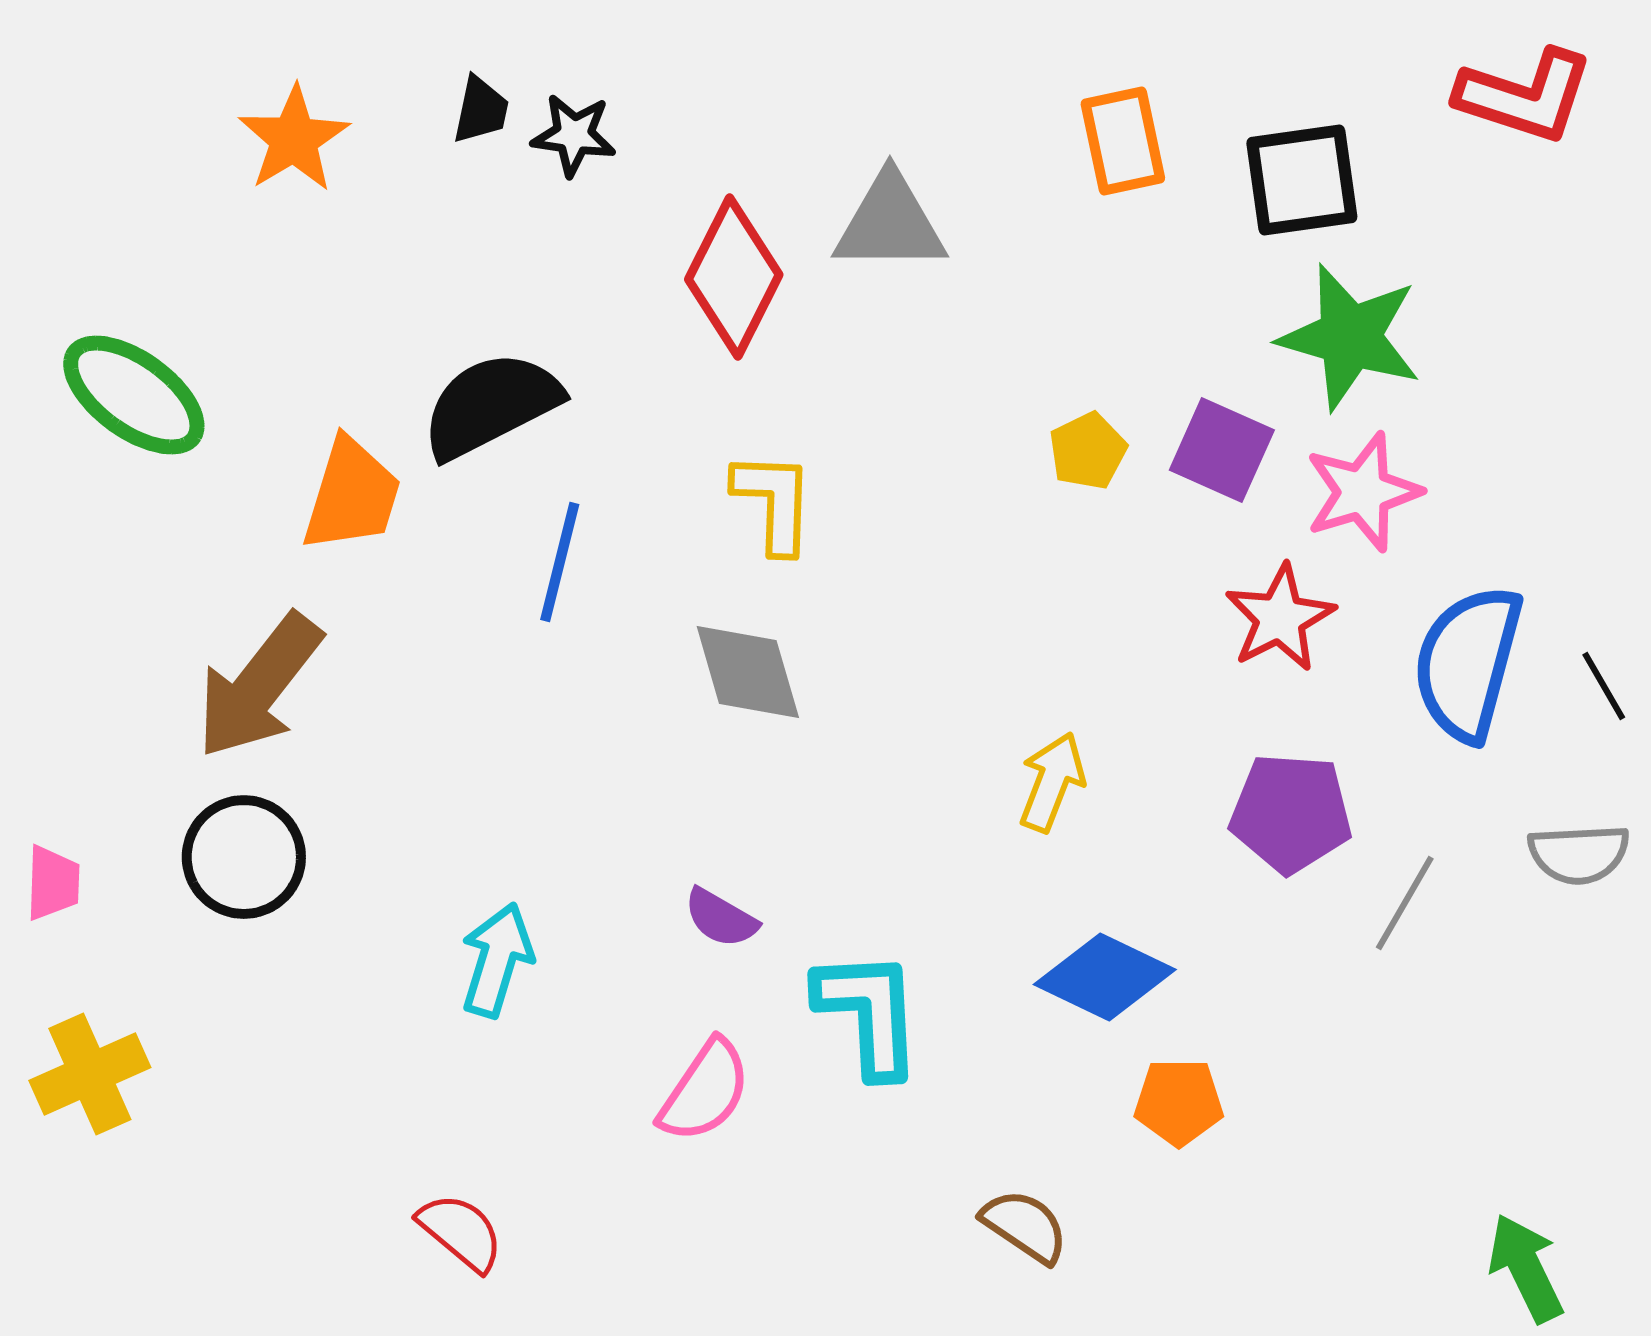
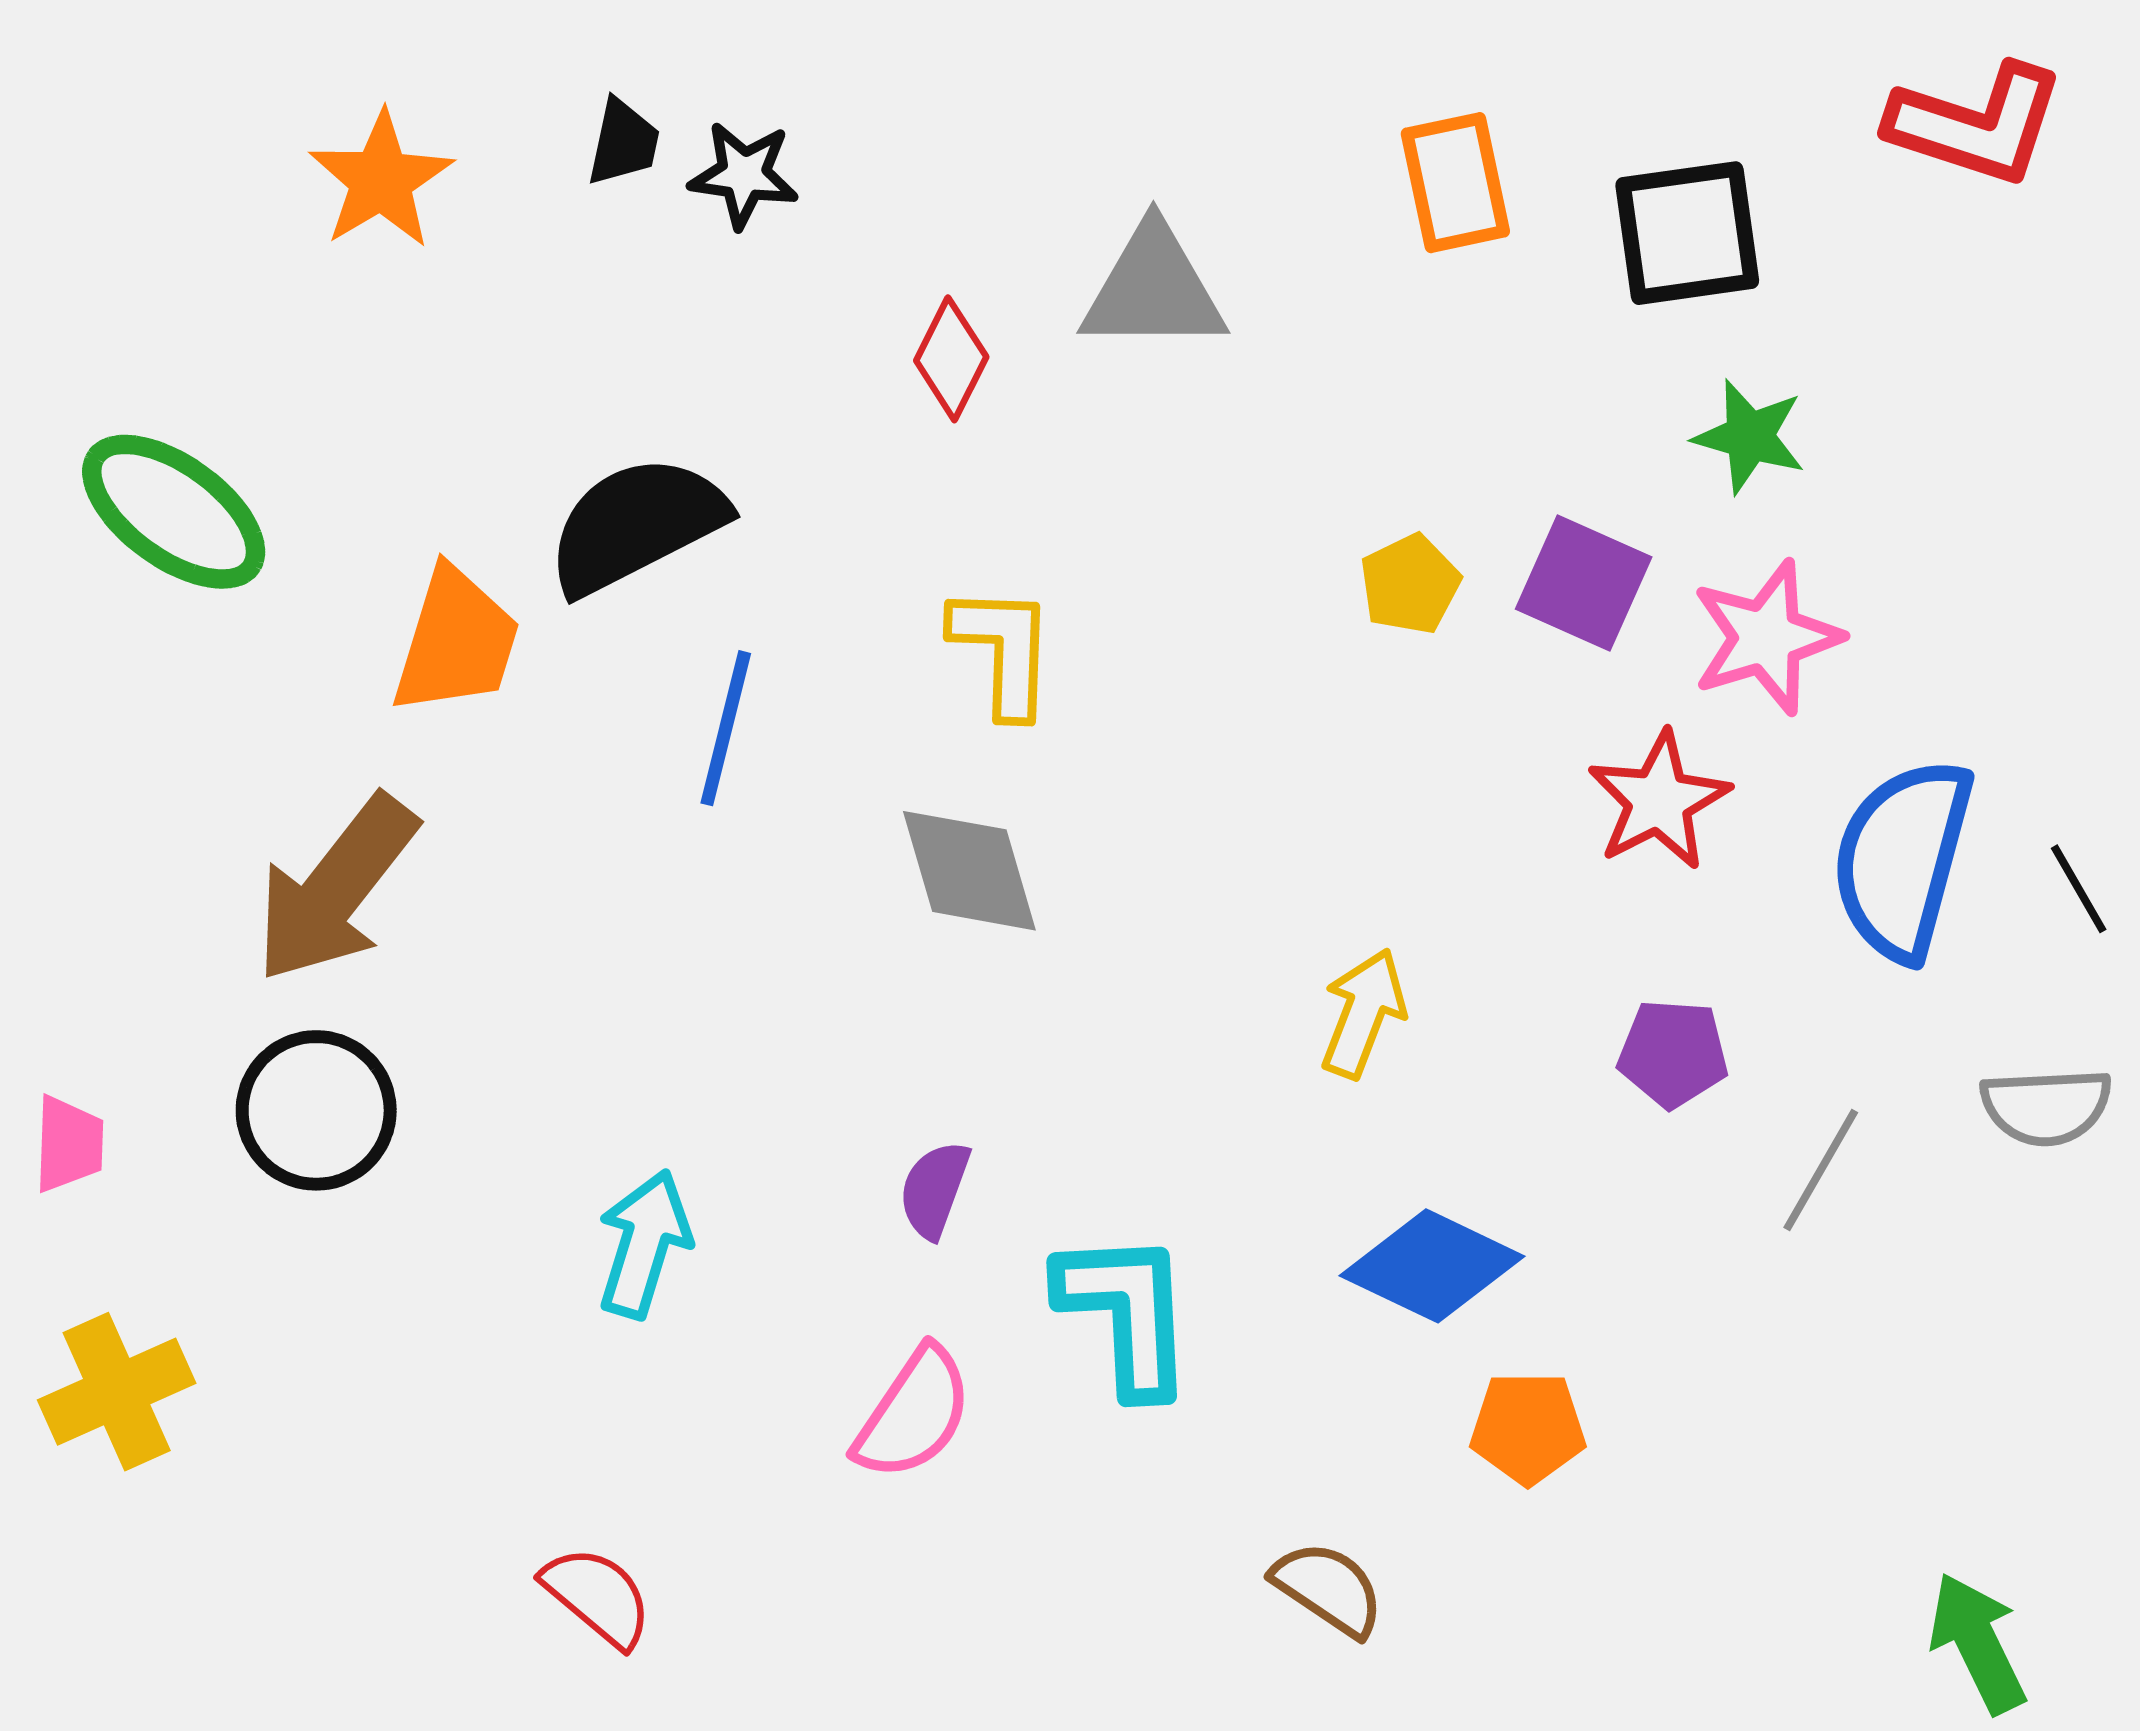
red diamond: (734, 277) -> (951, 359), size x0.6
green star: (1350, 337) -> (1749, 437), size x0.6
purple pentagon: (1291, 813) -> (1673, 1053), size x0.7
purple semicircle: (721, 918) -> (934, 1189), turned 80

